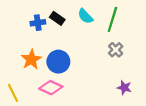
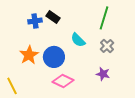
cyan semicircle: (85, 16) -> (78, 40), moved
pink diamond: (51, 88) -> (63, 81), moved
purple star: (124, 88) -> (103, 74), moved

